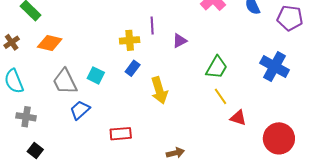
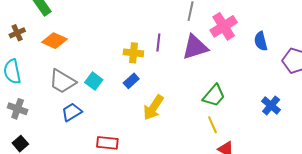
purple triangle: (180, 41) -> (195, 47), moved, size x1.8
blue cross: (275, 67) -> (271, 106), size x0.7
gray trapezoid: (65, 82) -> (62, 81), turned -44
yellow arrow: (159, 90) -> (153, 108), turned 40

